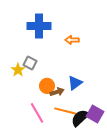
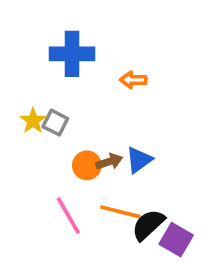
yellow star: (18, 70) -> (33, 121), moved
brown arrow: (57, 92) -> (109, 162), moved
purple square: (95, 114) -> (176, 240), moved

